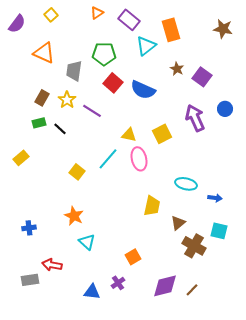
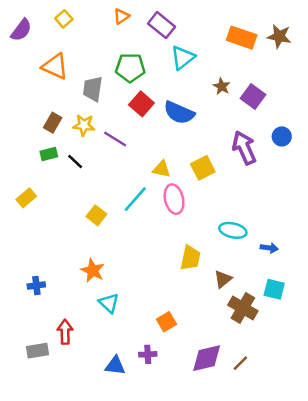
orange rectangle: (171, 30) -> (242, 38), moved, turned -55
yellow star: (67, 100) -> (84, 125), turned -30
red arrow: (52, 265) -> (65, 332), turned 78
purple cross: (118, 283) -> (148, 354), turned 32

